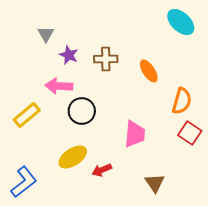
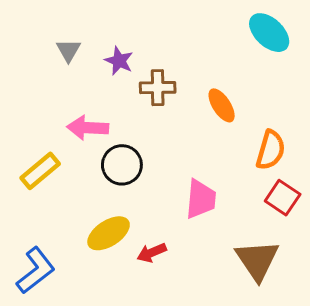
purple star: (69, 55) -> (119, 61), moved
brown triangle: (155, 183) -> (257, 260), moved, size x1.5

